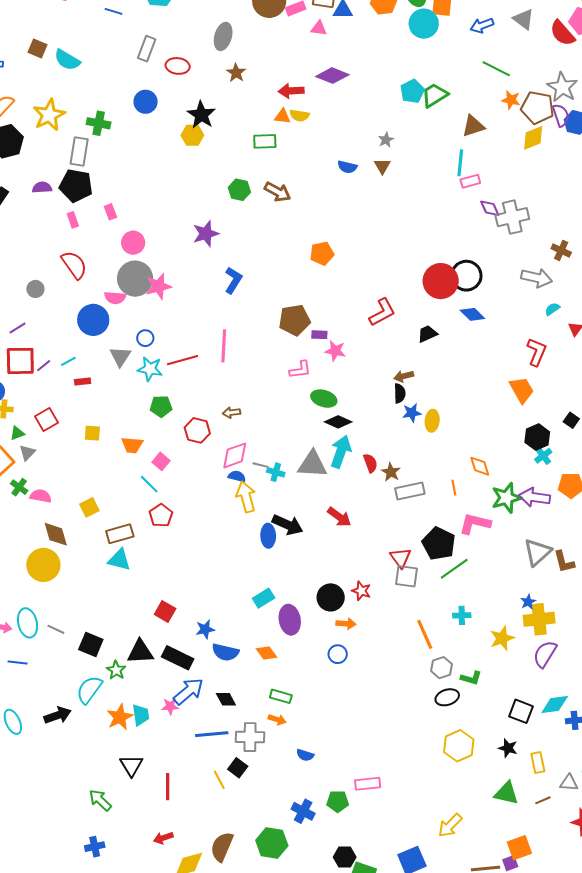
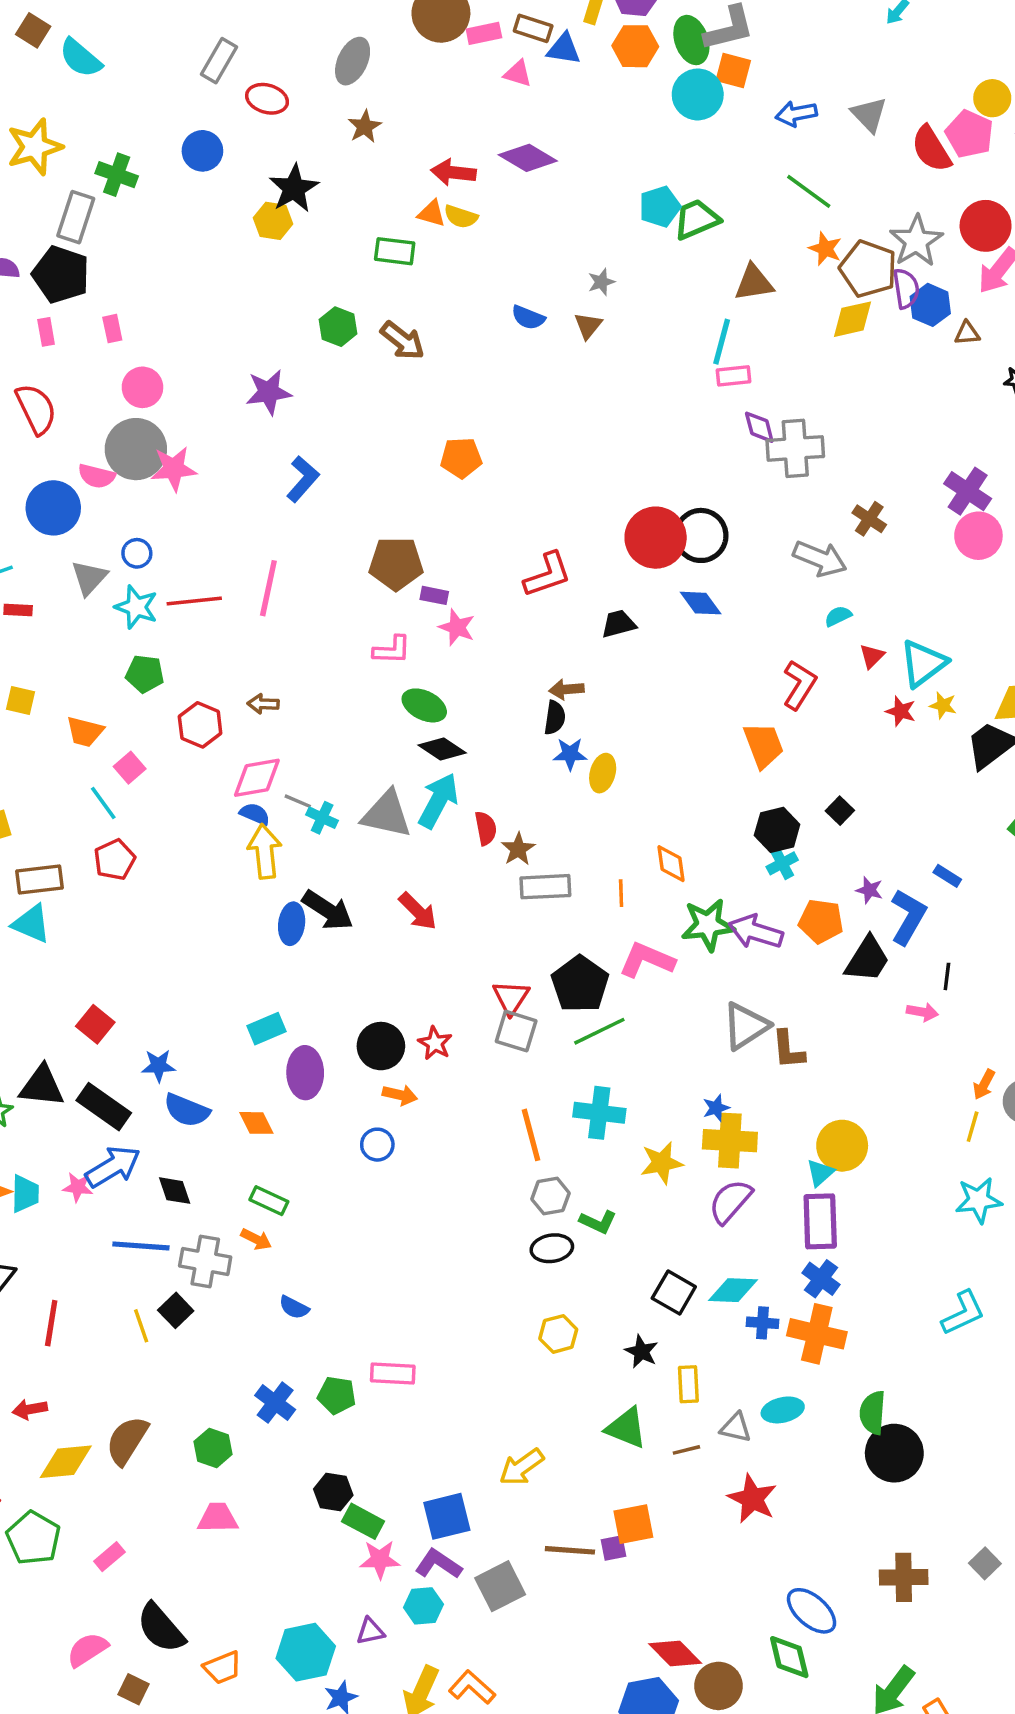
cyan cross: (462, 615) -> (599, 1113), size x1.6
yellow hexagon: (459, 746) -> (558, 1334), size x0.7
green hexagon: (272, 843) -> (213, 1448), size x0.7

